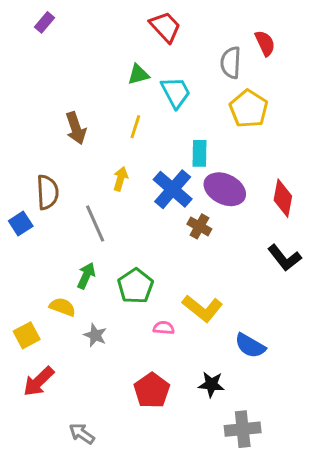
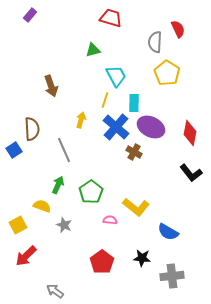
red trapezoid: (165, 27) -> (111, 18), turned -30
cyan trapezoid: (176, 92) -> (116, 76), moved
yellow line: (135, 127) -> (105, 100), moved
gray cross: (243, 429) -> (172, 276), moved

